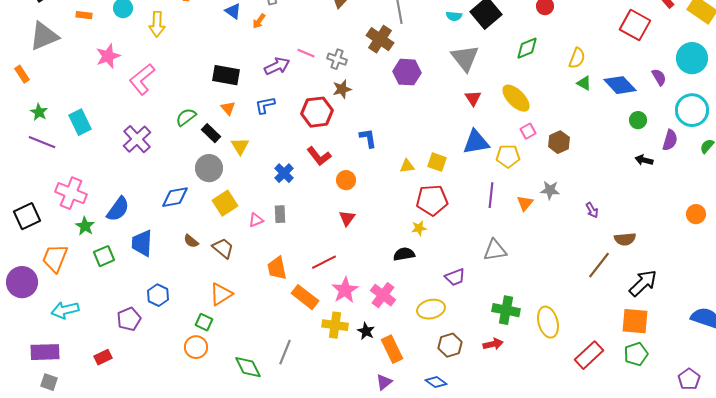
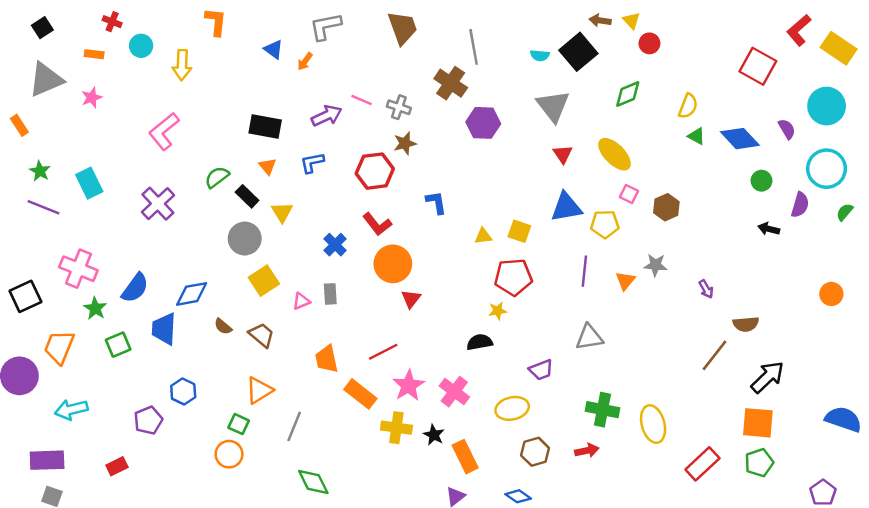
pink star: (108, 56) -> (92, 98), moved, size x0.7
pink square: (528, 131) -> (629, 194), turned -35
orange circle: (346, 180) -> (393, 264), moved, size x1.6
blue diamond: (175, 197) -> (192, 294), moved
gray line: (285, 352) -> (294, 426), moved
green diamond: (248, 367) -> (313, 482), moved

